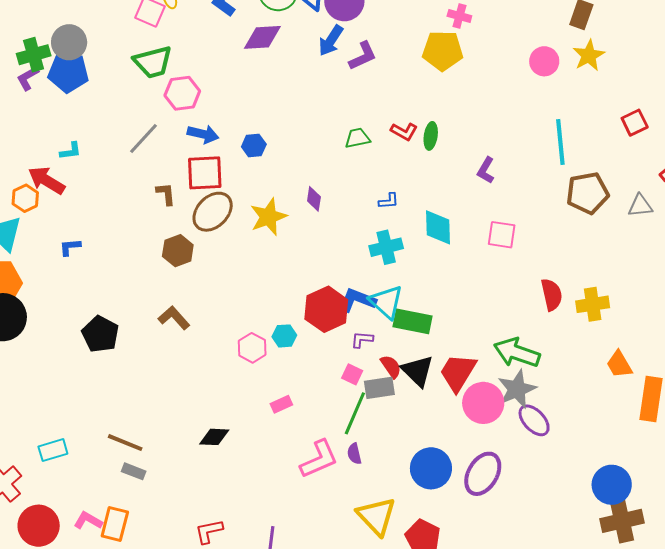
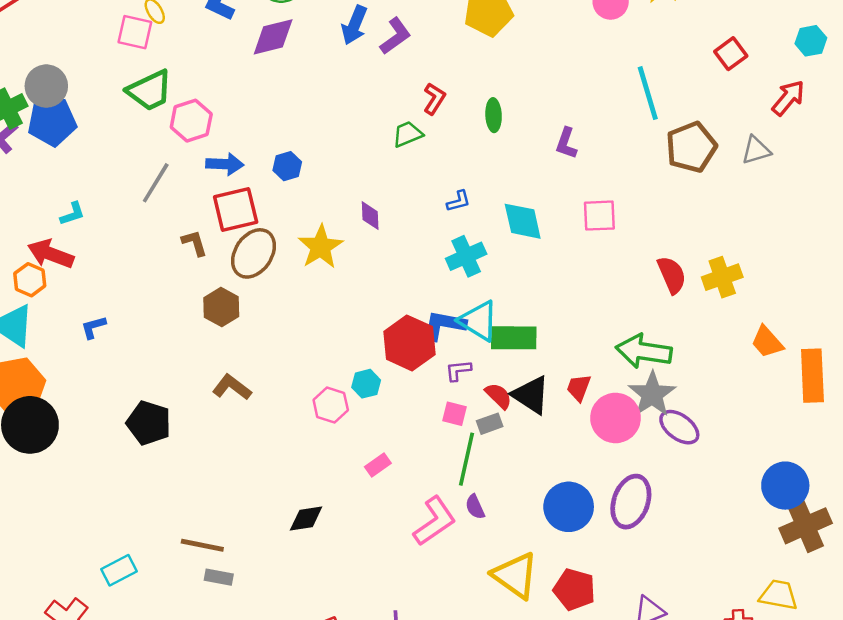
red L-shape: (404, 132) -> (434, 99), moved, turned -76
red trapezoid: (458, 372) -> (579, 388), size x0.6
gray rectangle: (379, 388) -> (490, 424), size x0.7

